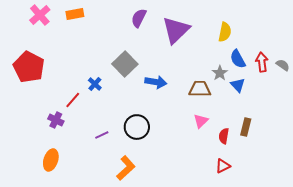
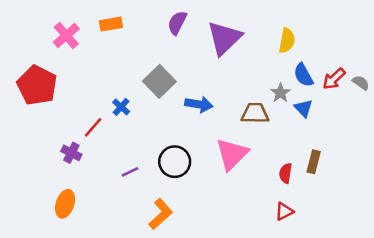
orange rectangle: (75, 14) -> (111, 24), moved
pink cross: (40, 15) -> (66, 35), moved
red arrow: (262, 62) -> (334, 79), turned -126
pink triangle: (201, 121) -> (232, 154), moved, size x1.8

